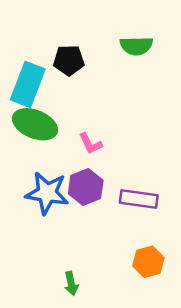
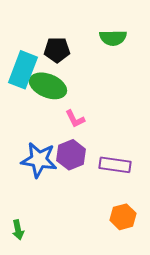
green ellipse: (35, 124) -> (48, 86), moved
green arrow: (71, 283) -> (18, 230), moved

